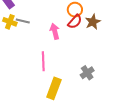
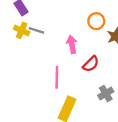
red semicircle: (75, 22) -> (91, 64), moved

